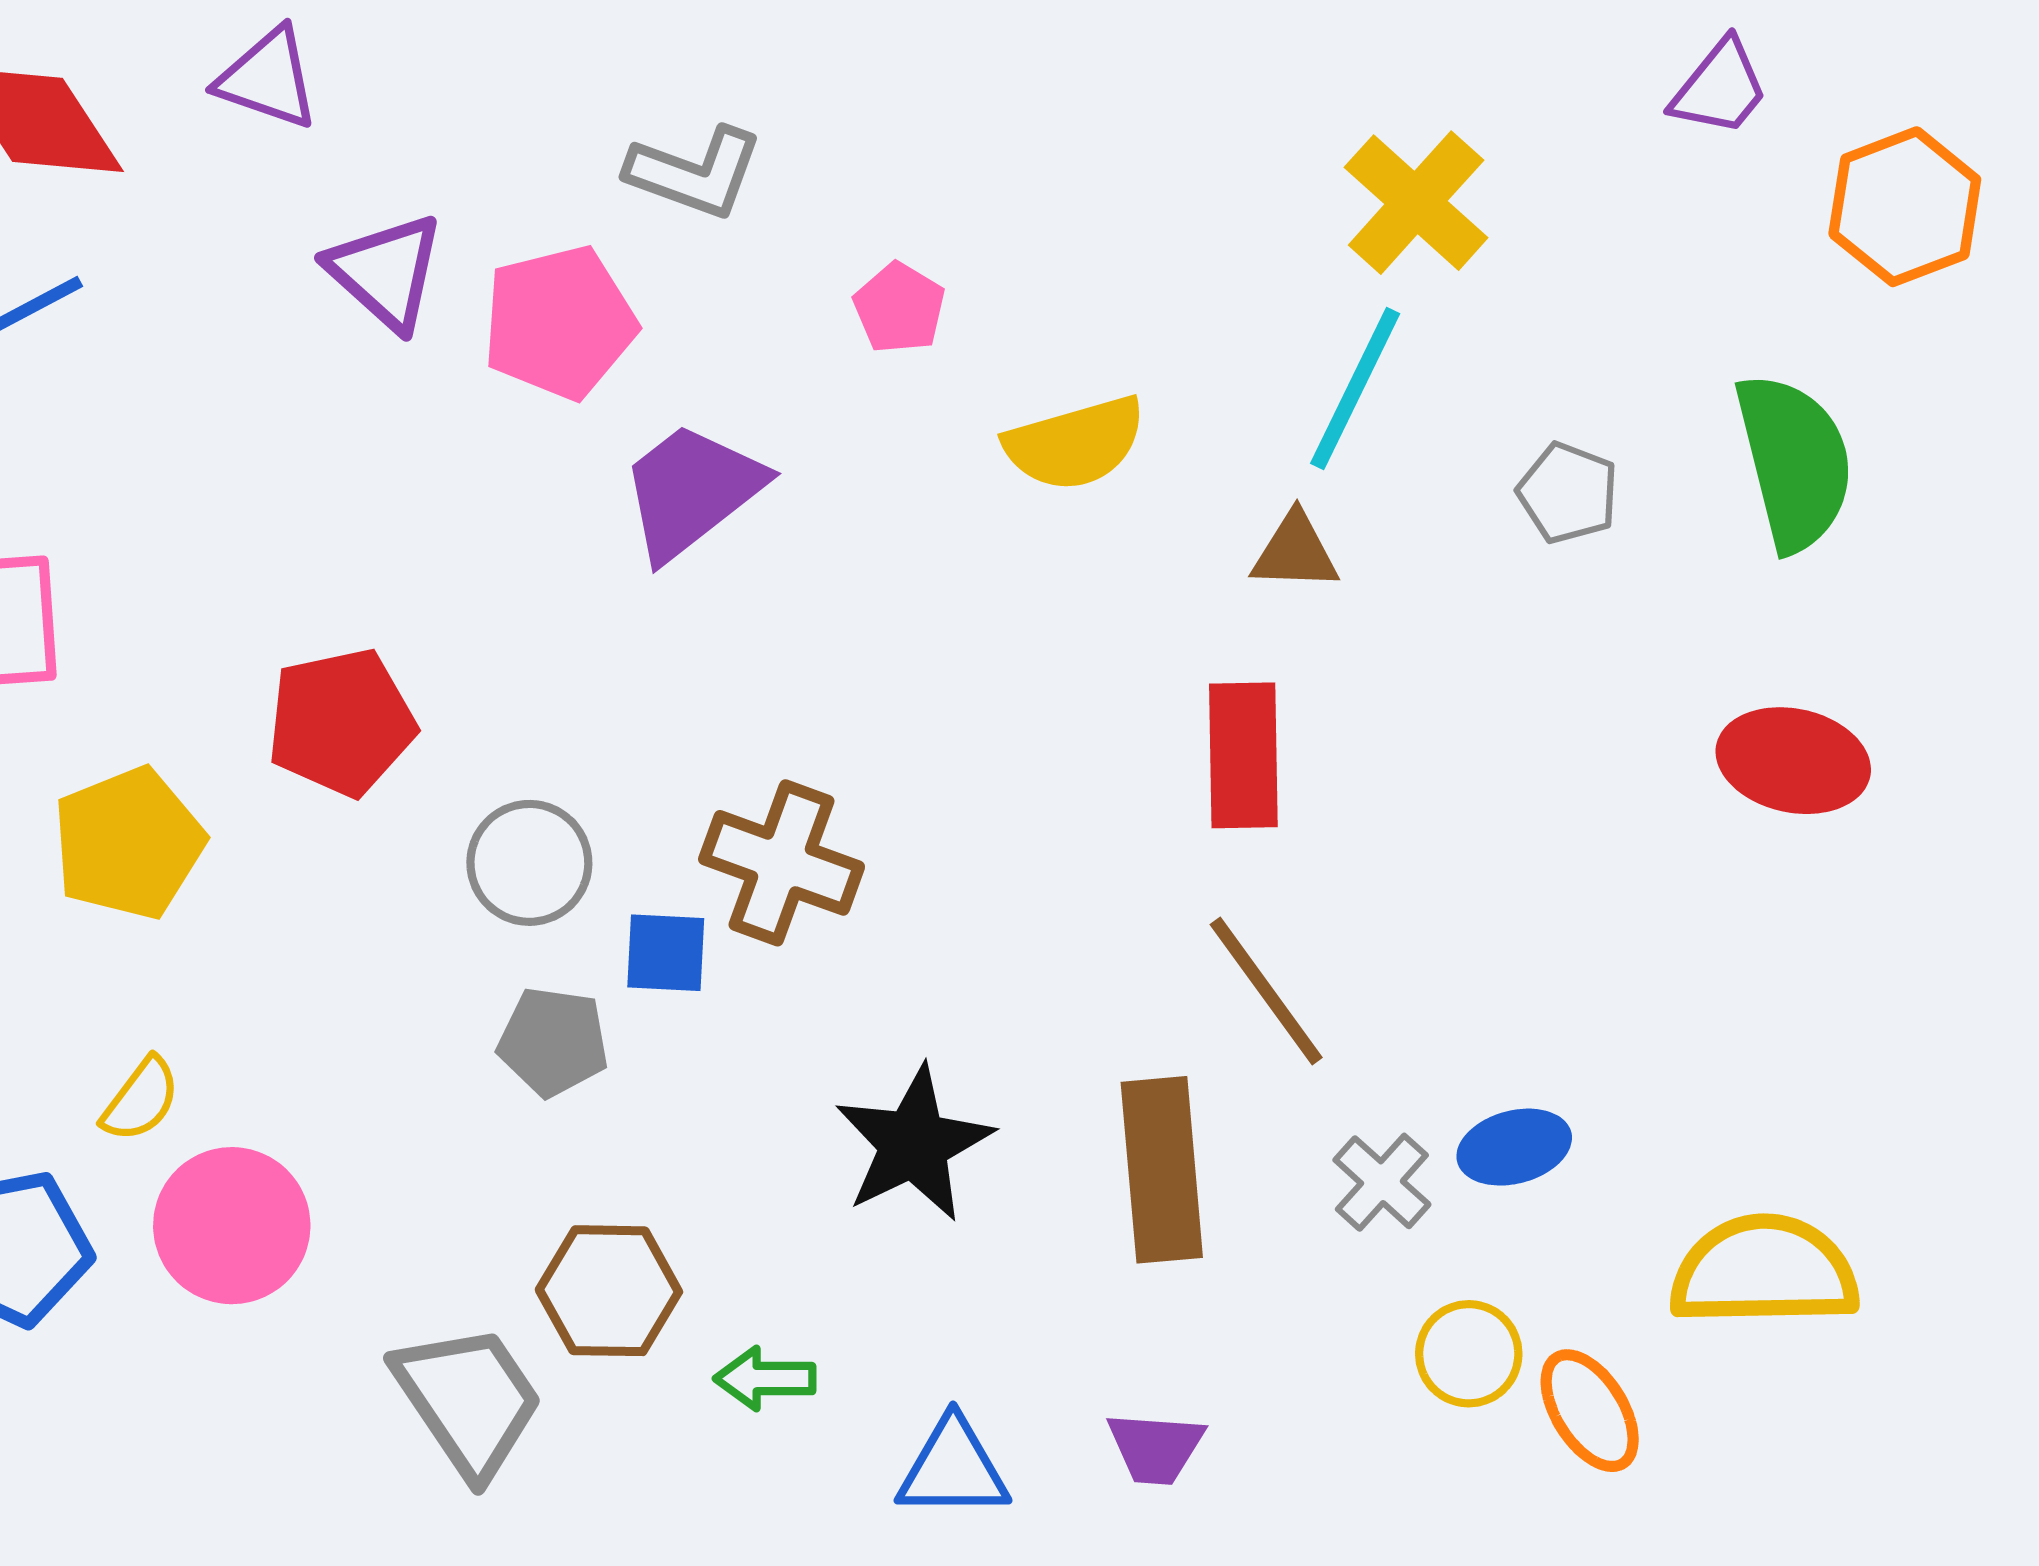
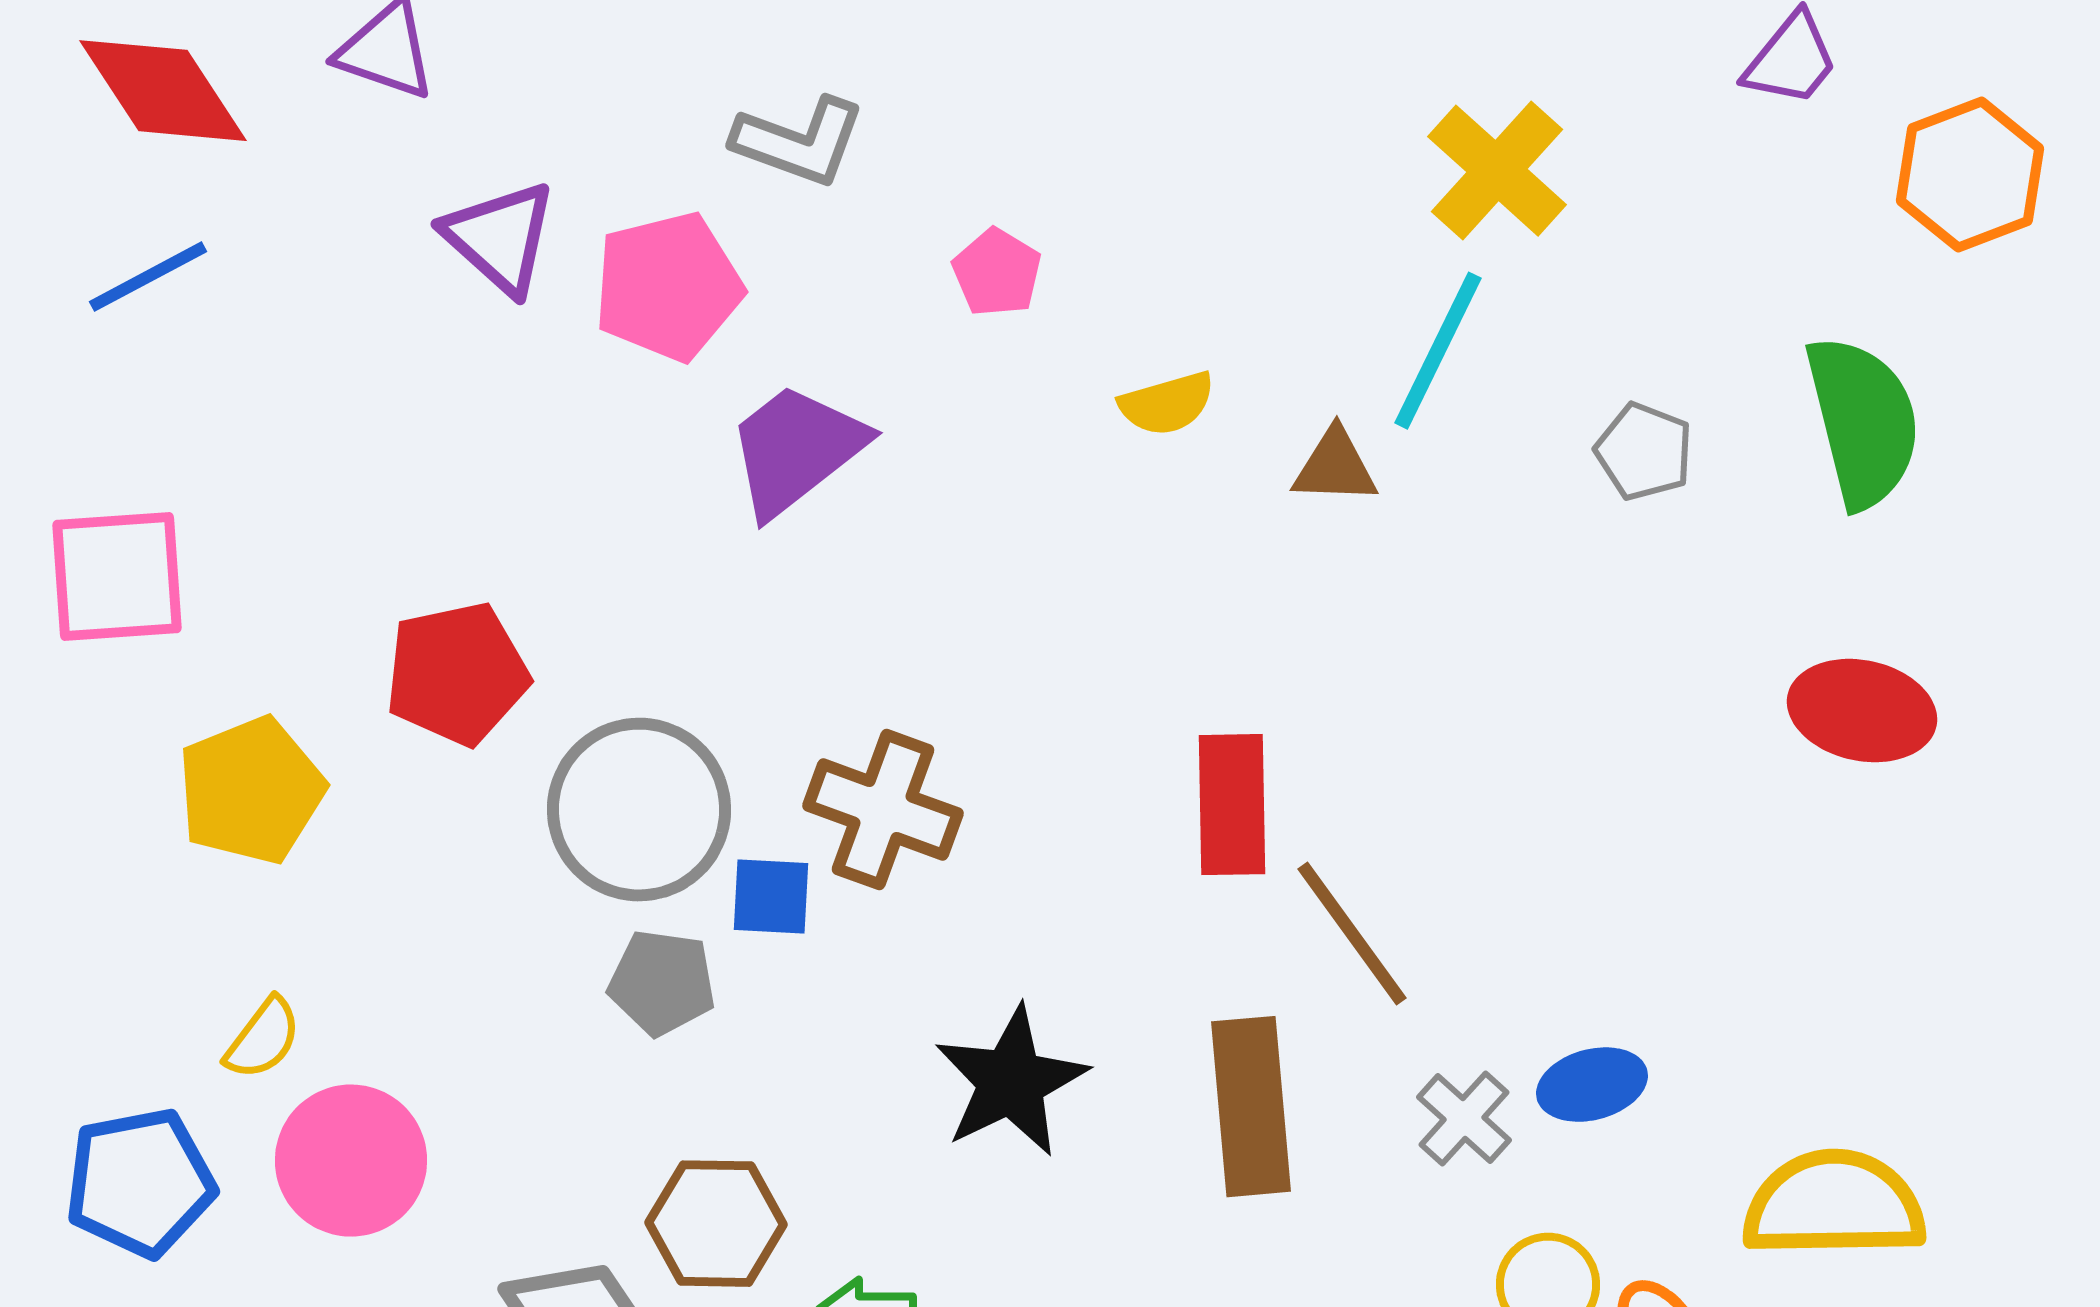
yellow semicircle: (1075, 443) -> (1167, 404), size x0.7
brown triangle: (1295, 552) -> (1335, 467), moved
red rectangle: (1243, 755) -> (1232, 805), moved
gray circle: (529, 863) -> (639, 810), size x1.5

